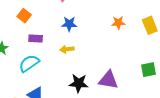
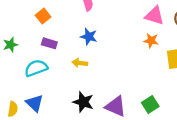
orange star: (118, 23) -> (151, 41), moved
green square: (149, 70) -> (150, 104), moved, turned -35

